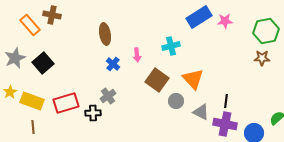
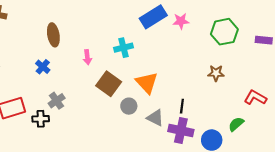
brown star: (262, 58) -> (216, 73), moved
blue cross: (113, 64) -> (43, 67), moved

